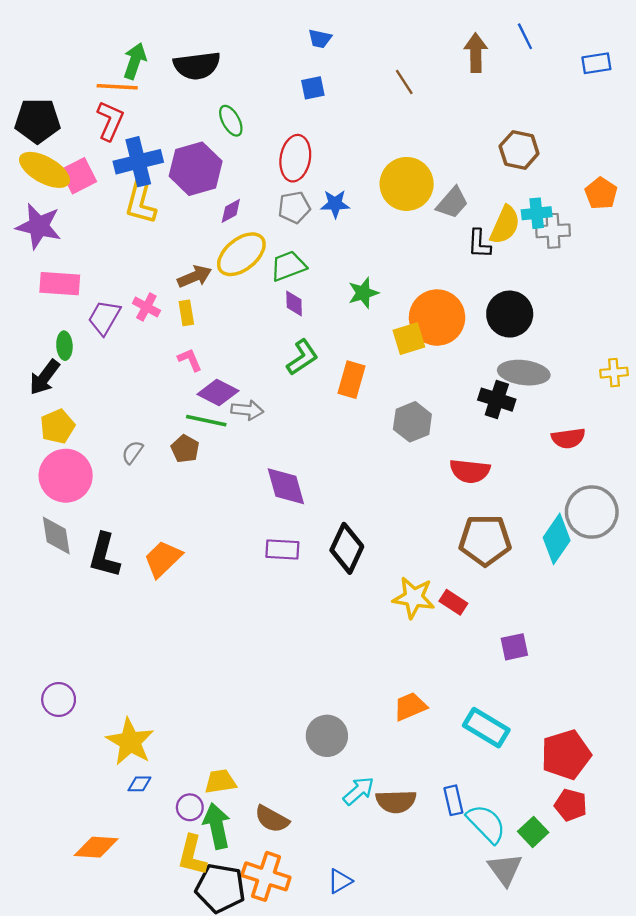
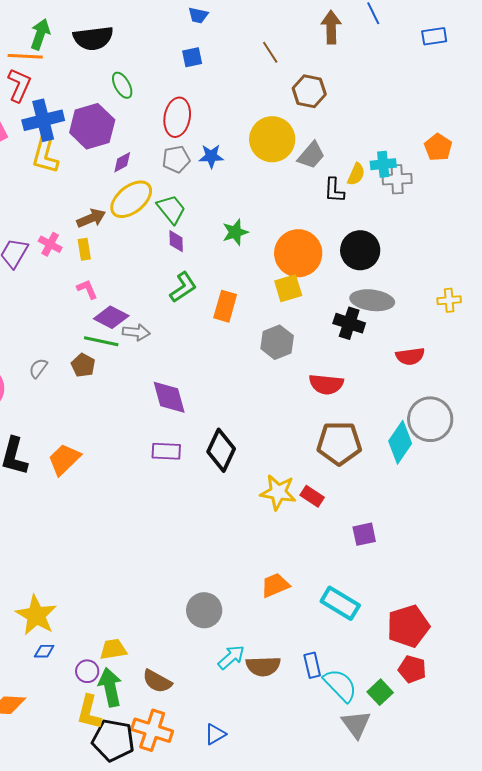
brown hexagon: (519, 150) -> (309, 91), moved
yellow semicircle: (505, 225) -> (356, 174), size x0.7
green trapezoid: (288, 266) -> (171, 209), turned 72
yellow square: (409, 339) -> (288, 288), moved

